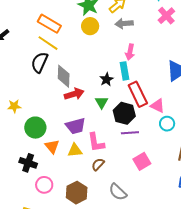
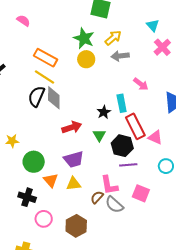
pink arrow: (130, 52) -> (141, 84), moved, turned -63
gray diamond: (64, 76) -> (54, 98), moved
cyan circle: (167, 124) -> (166, 166), moved
pink L-shape: (96, 142) -> (109, 185), moved
pink square: (142, 161) -> (141, 193), turned -36
gray semicircle: (118, 192) -> (114, 205), moved

